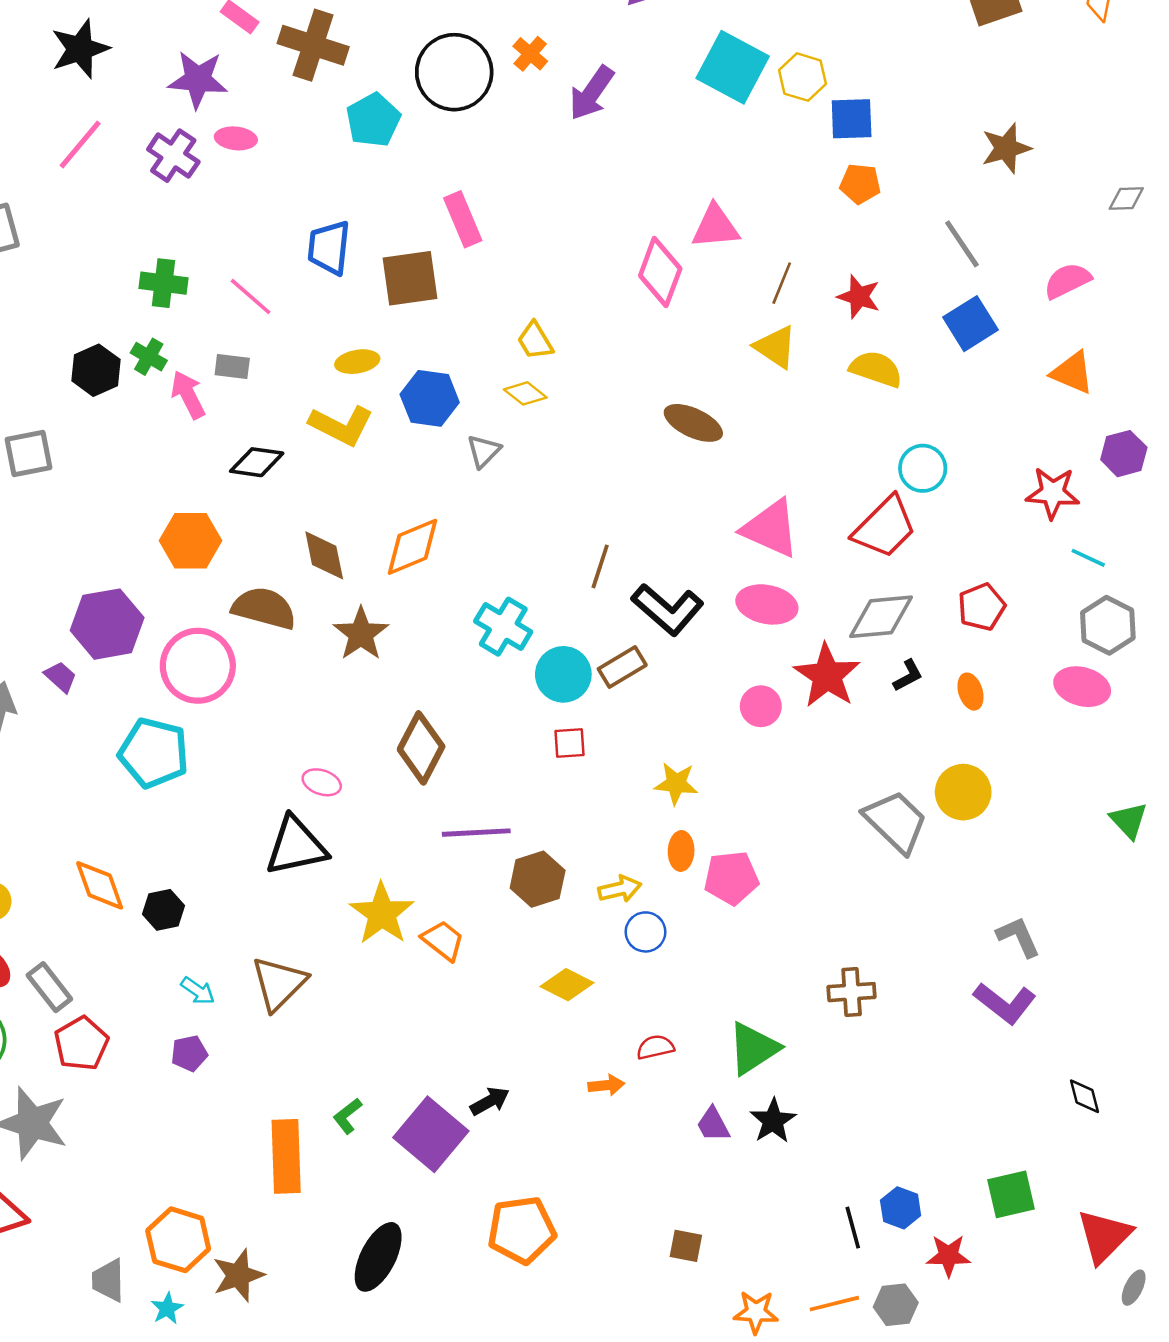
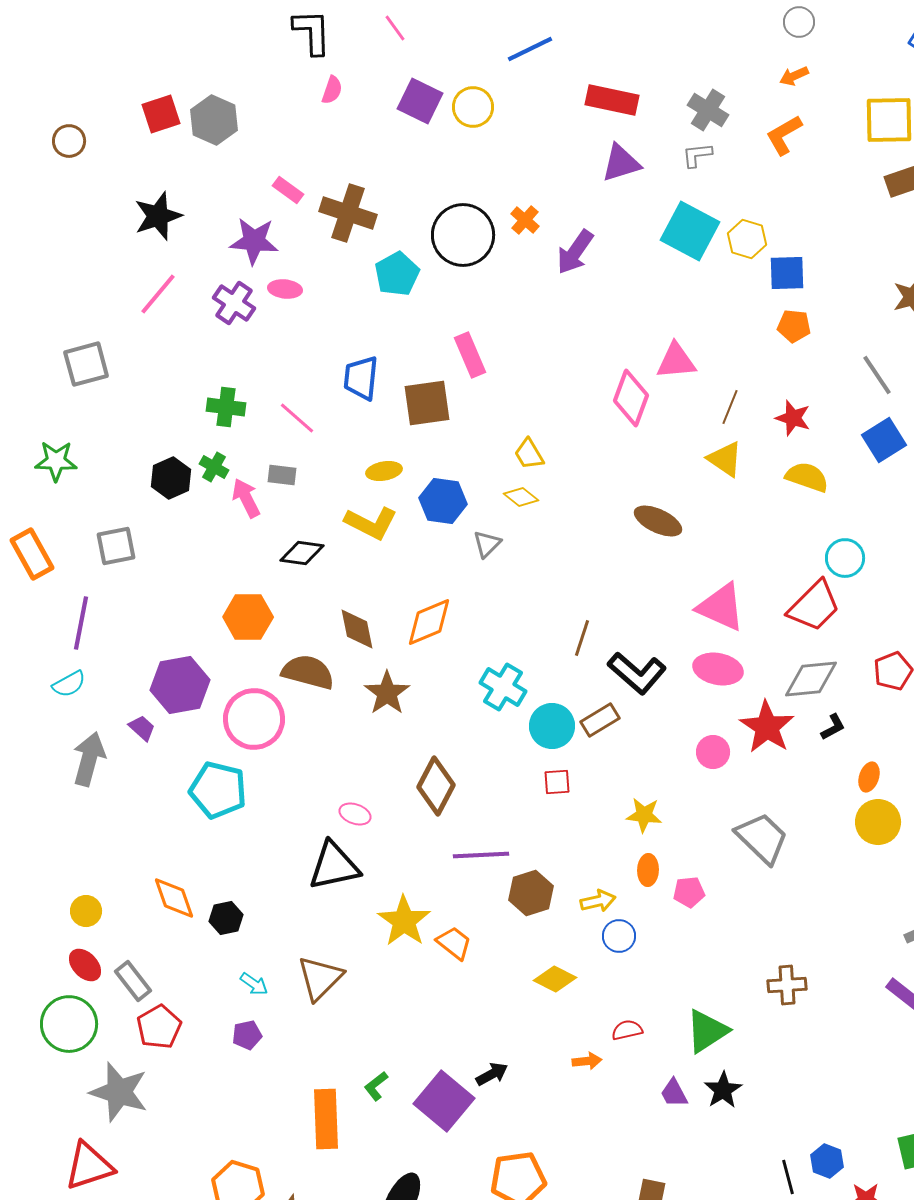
orange ellipse: (971, 692) -> (869, 777), moved, turned 36
gray trapezoid: (896, 822) -> (762, 838), moved
pink pentagon: (731, 878) -> (689, 892), size x0.7

